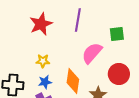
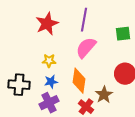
pink semicircle: (92, 53) -> (86, 48), moved

